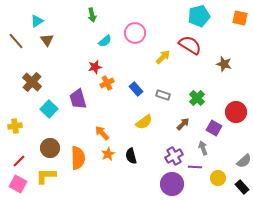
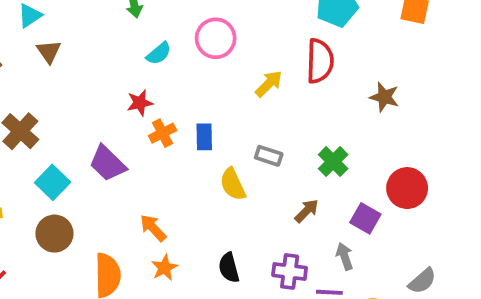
red semicircle: (190, 45) -> (320, 61), turned 60
blue rectangle: (136, 89) -> (204, 137), moved, turned 40
purple trapezoid: (78, 99) -> (108, 163), turned -30
yellow semicircle: (144, 122) -> (233, 184), moved, turned 102
brown circle: (50, 148) -> (54, 234), moved
black semicircle: (131, 156) -> (229, 268), moved
purple cross: (174, 156) -> (290, 271), turned 36

